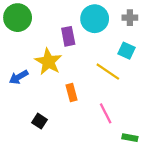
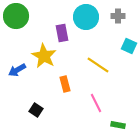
cyan square: (127, 51) -> (129, 46), moved

